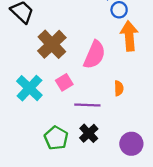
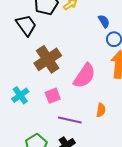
cyan cross: (29, 88) -> (20, 95), size x0.7

